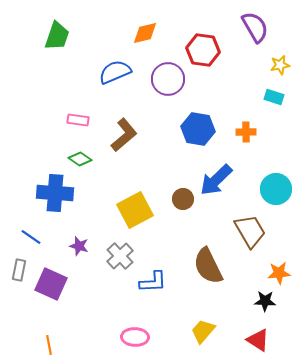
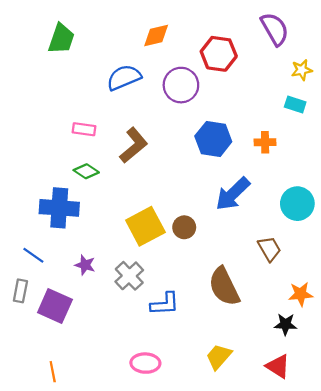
brown circle: (183, 199) -> (184, 227), moved
brown trapezoid: (250, 231) -> (269, 249), size x0.7

